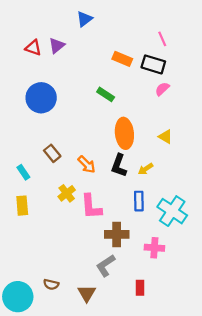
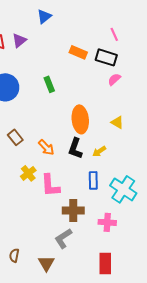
green rectangle: (106, 94) -> (49, 84), moved, turned 35
brown semicircle: (51, 284) -> (14, 255), turned 88
red rectangle: (140, 288) -> (105, 263), moved, size x1.5

